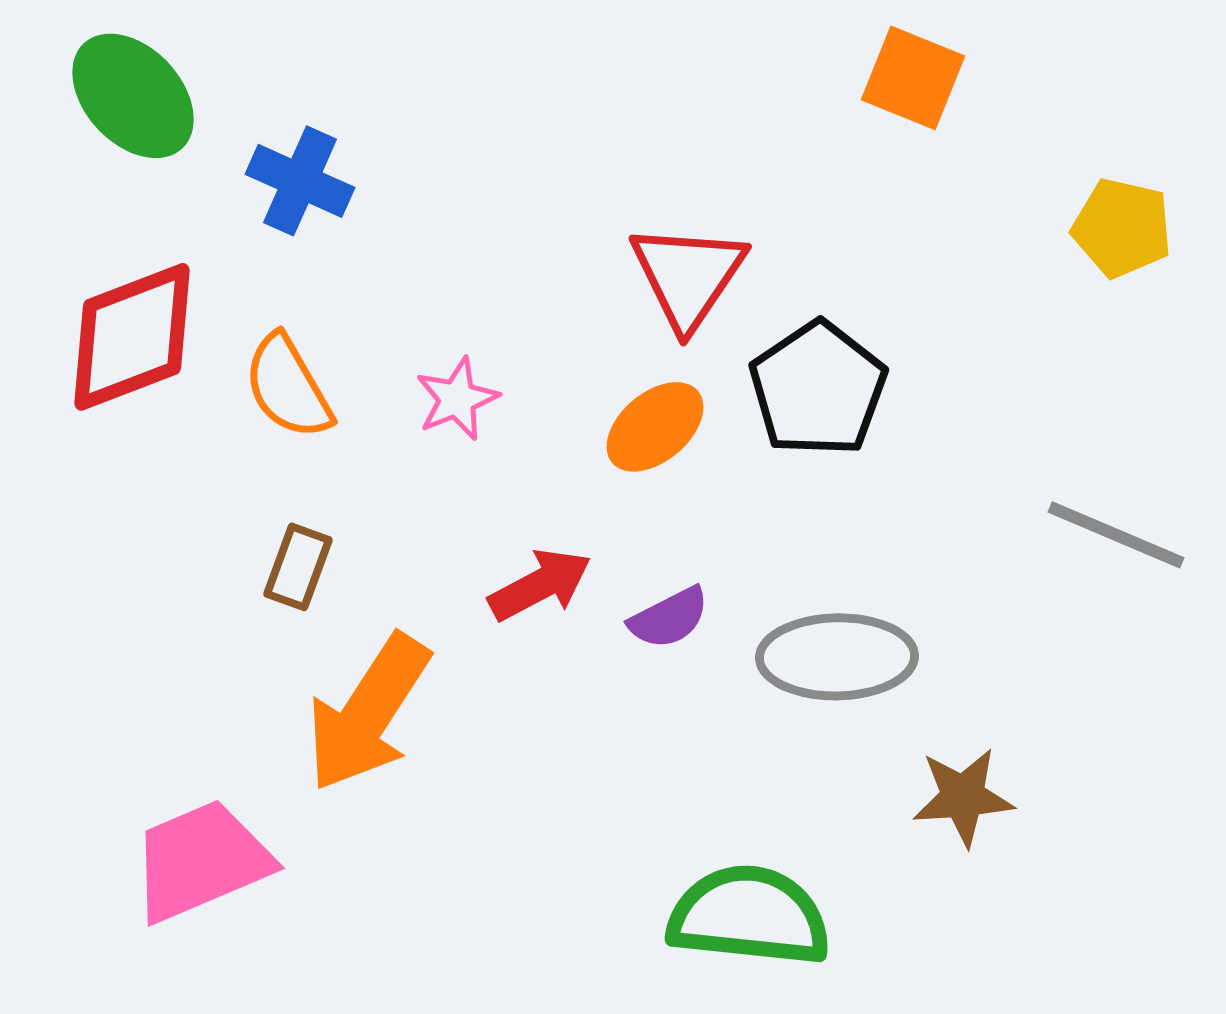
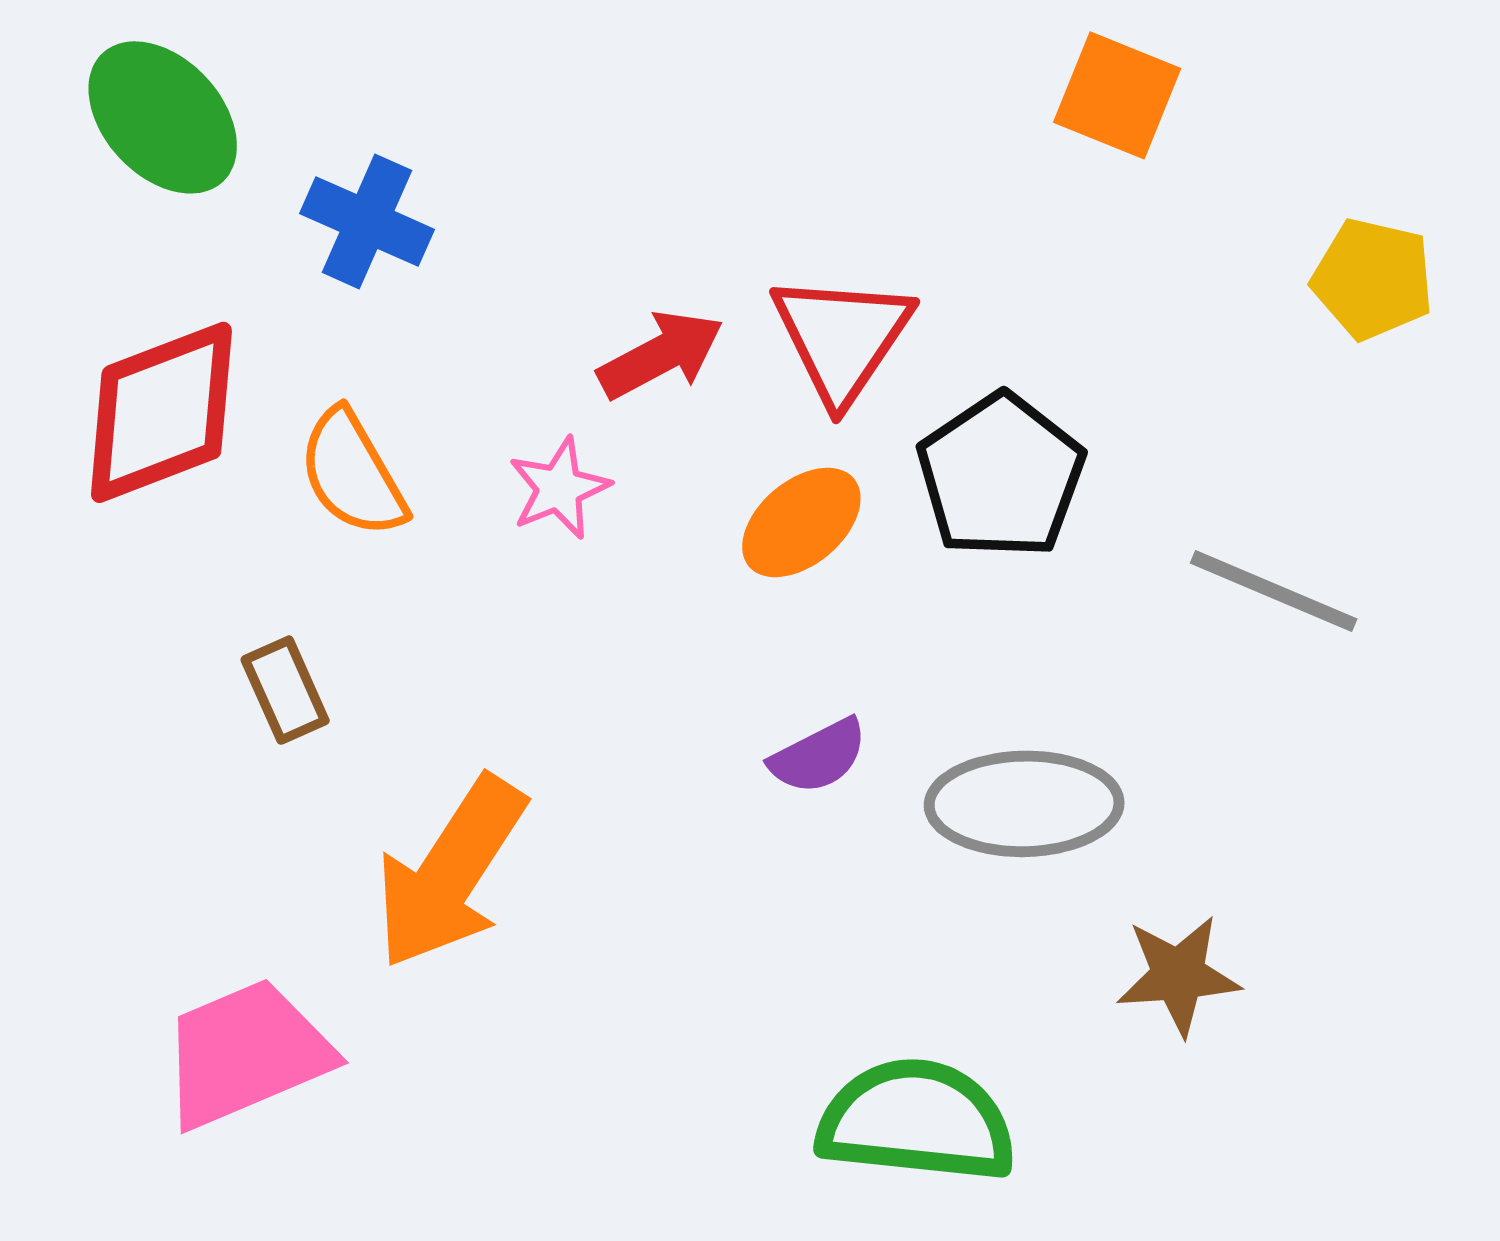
gray line: (1116, 535) -> (1274, 591), moved
brown rectangle: (298, 567) -> (285, 690), moved, turned -44
red arrow: (540, 585) -> (661, 355), moved

